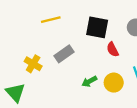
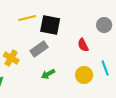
black square: (97, 27) -> (50, 25), moved
green arrow: (89, 81) -> (48, 74), moved

